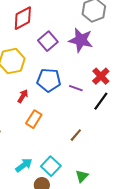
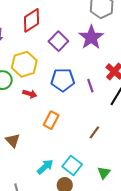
purple star: (81, 40) -> (91, 37), turned 30
purple line: (76, 88) -> (90, 86), turned 56
red arrow: (23, 96) -> (30, 94), moved, turned 80

